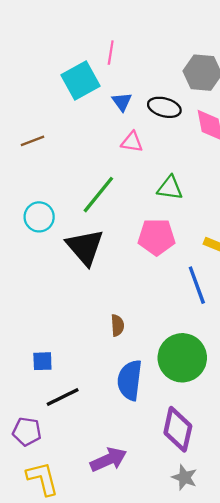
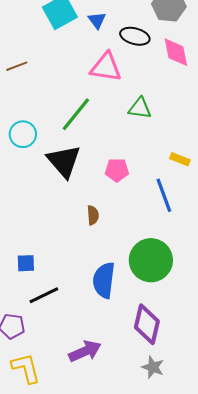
blue triangle: (122, 102) -> (97, 20), moved
pink triangle: (132, 142) -> (106, 67), size x1.6
pink pentagon: (157, 237) -> (117, 170), moved, size x0.7
brown semicircle: (117, 325) -> (93, 215), moved

